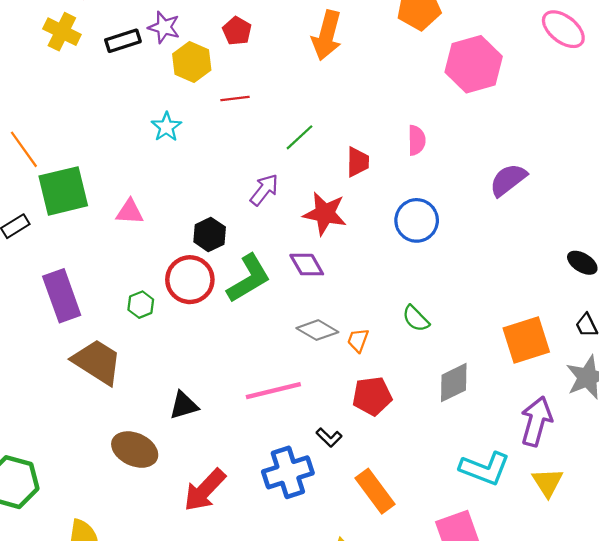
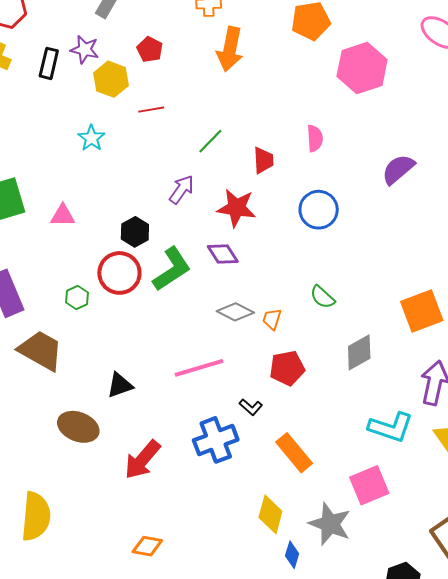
black rectangle: (123, 41) -> (49, 63), turned -56

